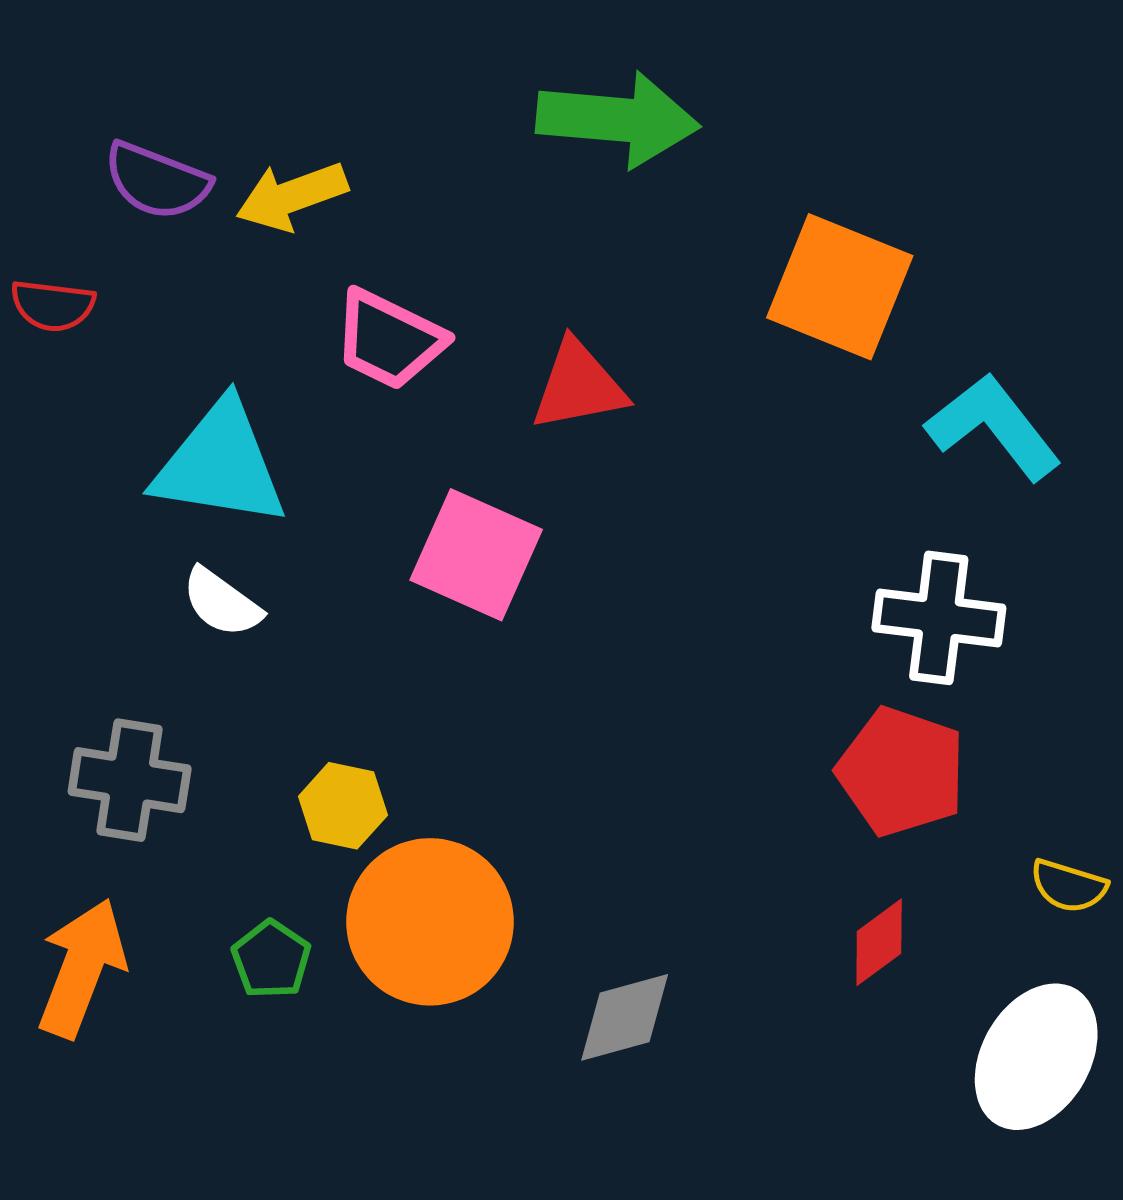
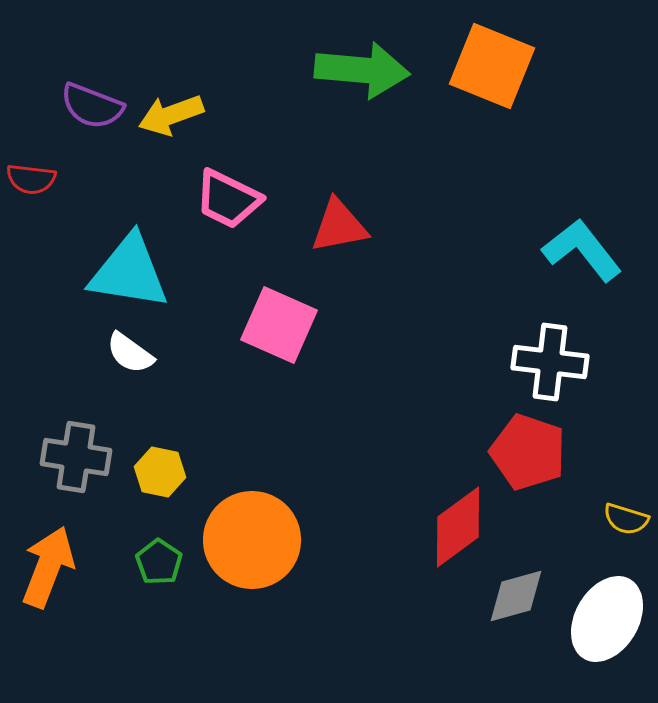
orange square: (840, 287) -> (492, 66), moved
yellow hexagon: (343, 806) -> (160, 472), moved
red diamond: (879, 942) -> (458, 527), moved, size x1.6
gray diamond: (625, 1017) -> (516, 596), moved

